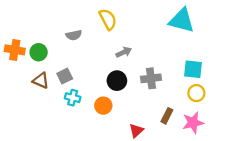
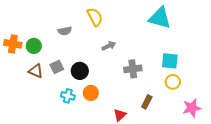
black circle: (117, 81) -> (80, 71), moved
cyan cross: (73, 98) -> (68, 96), moved
pink star: (193, 123) -> (192, 108), moved

